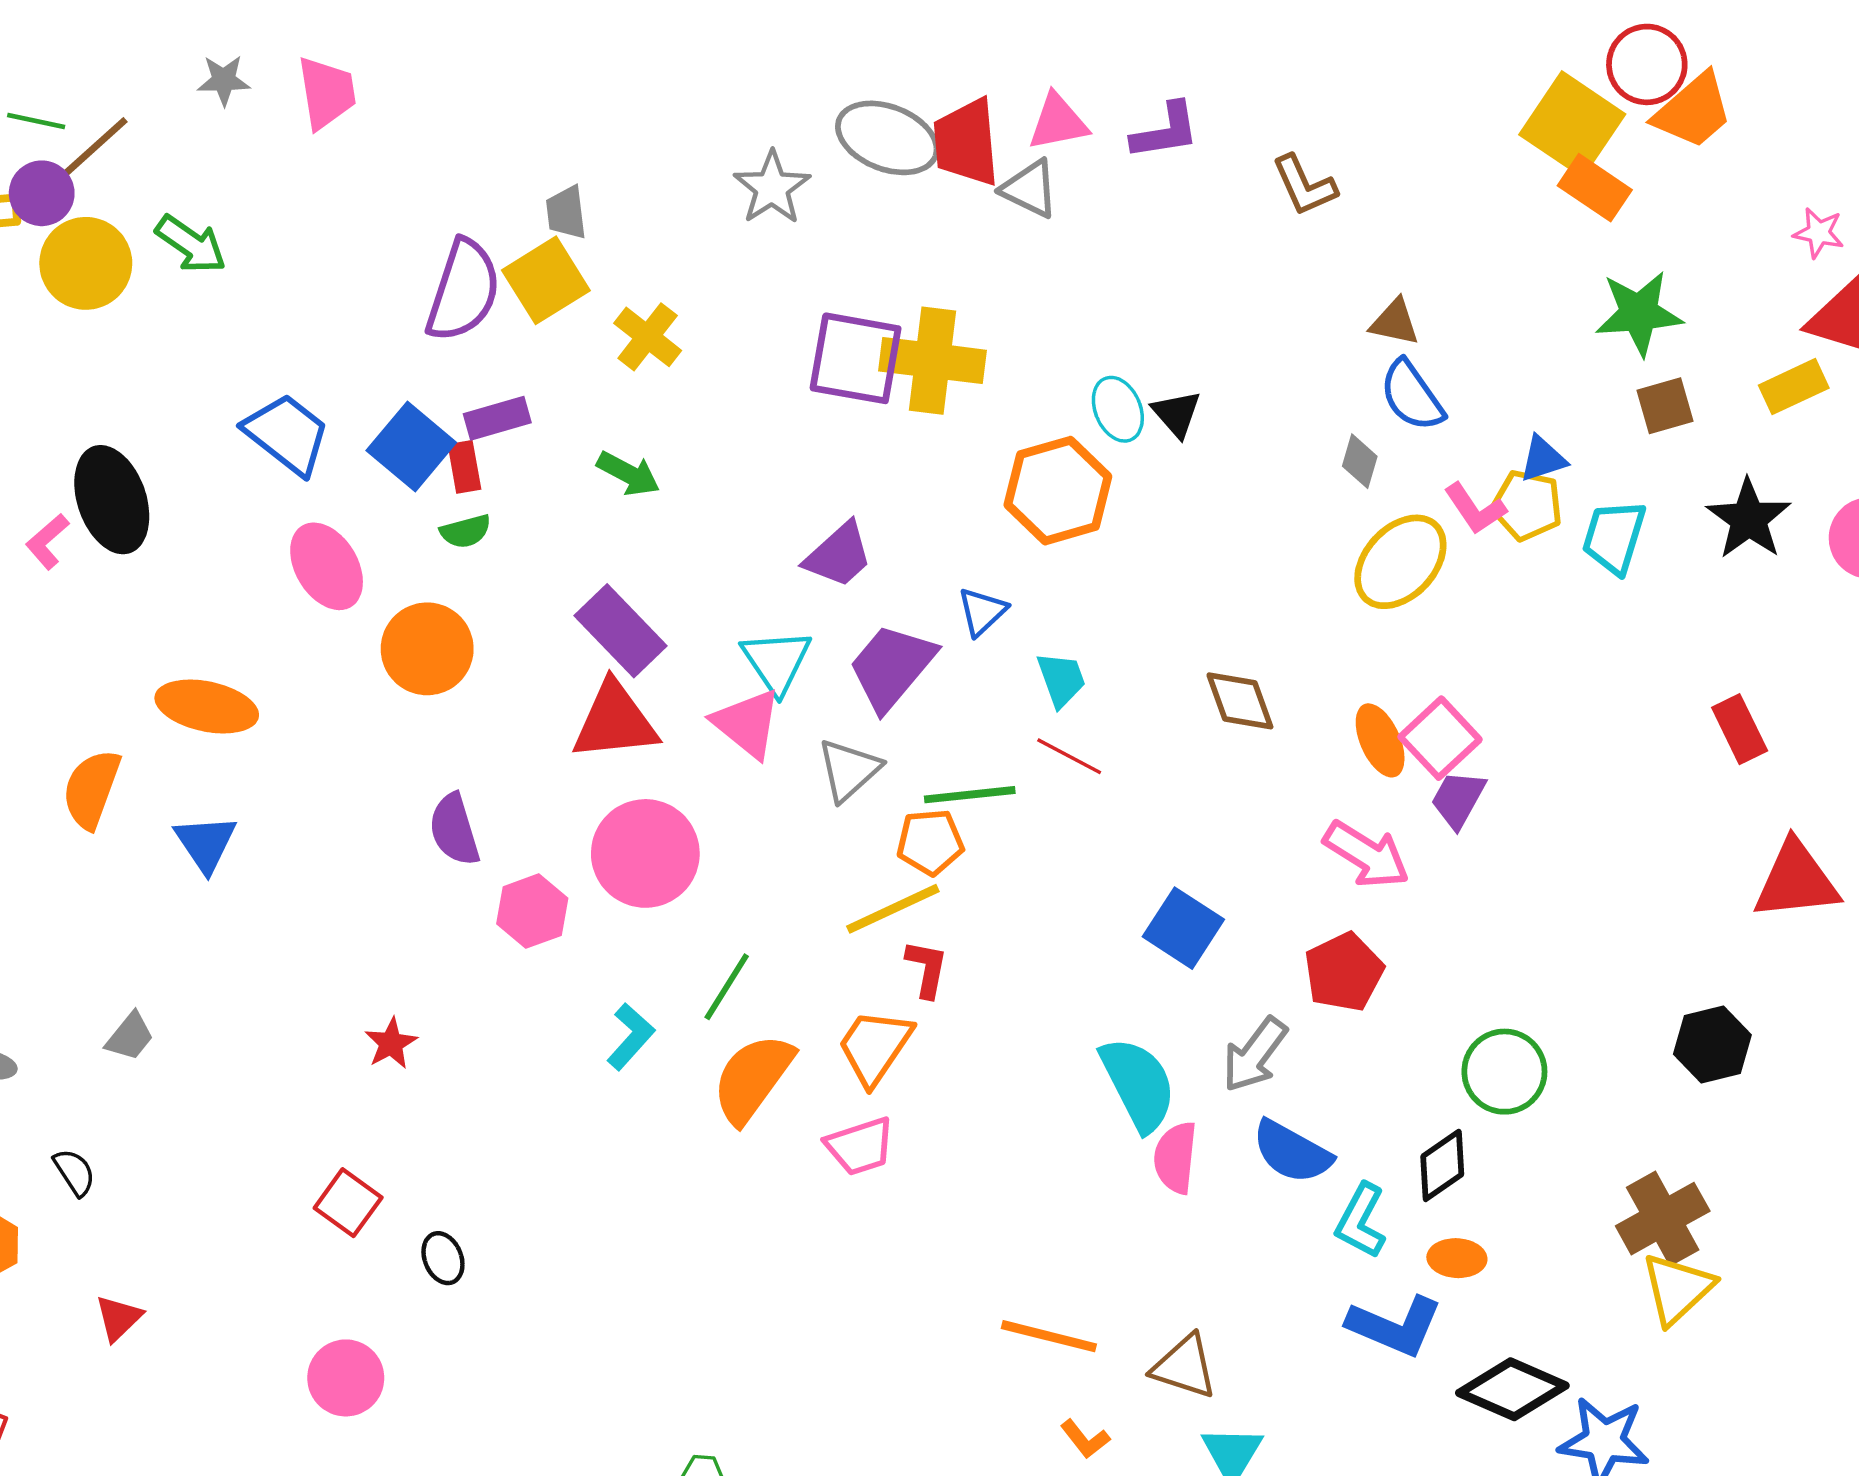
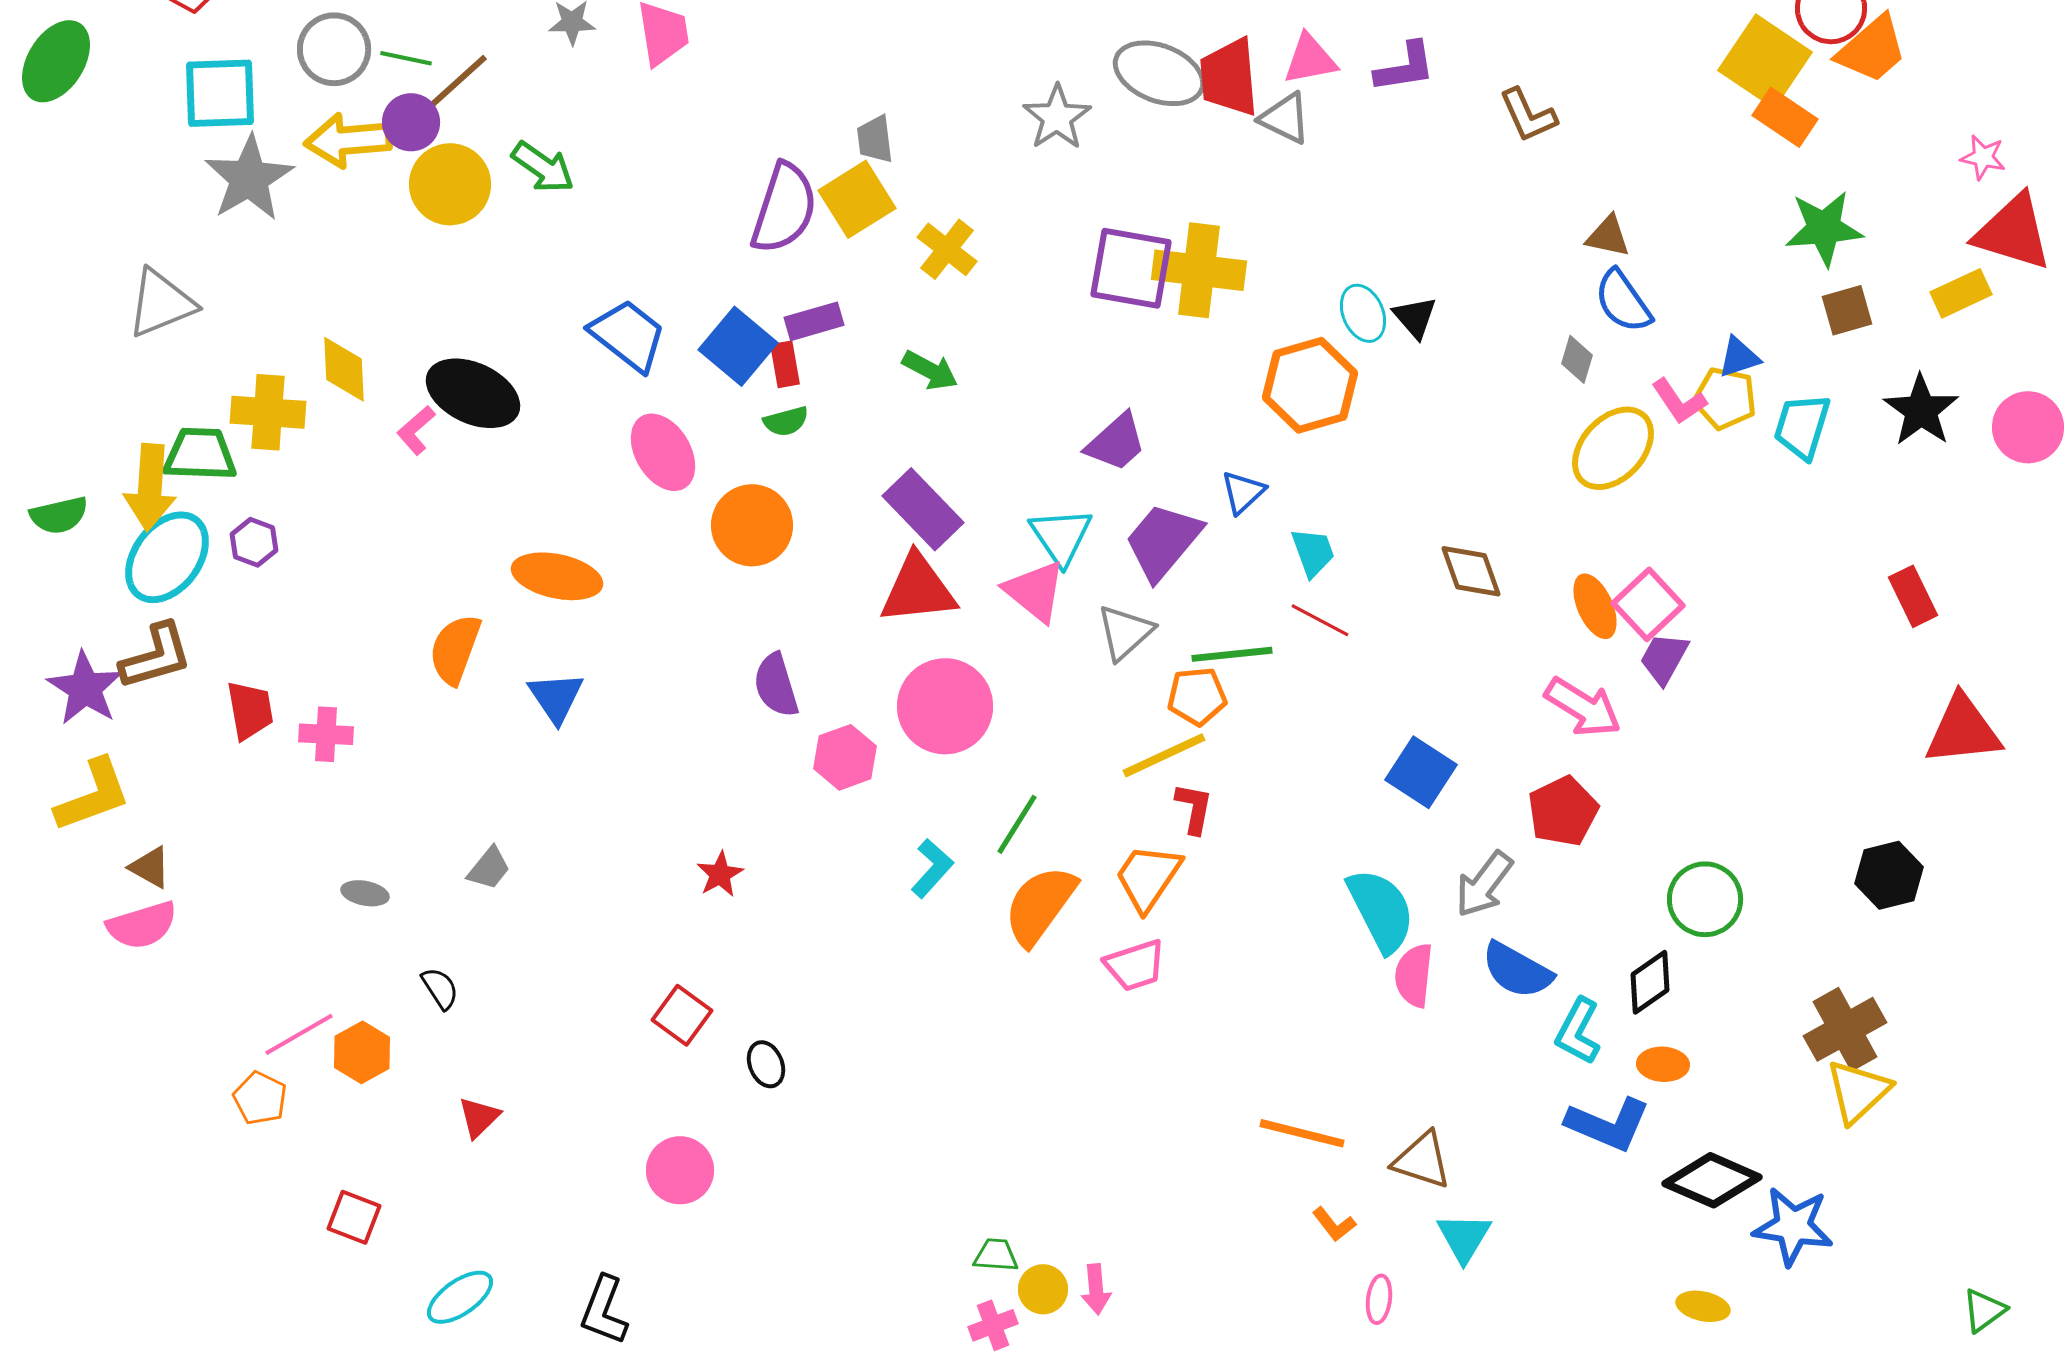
black ellipse: (112, 500) -> (473, 393), turned -46

